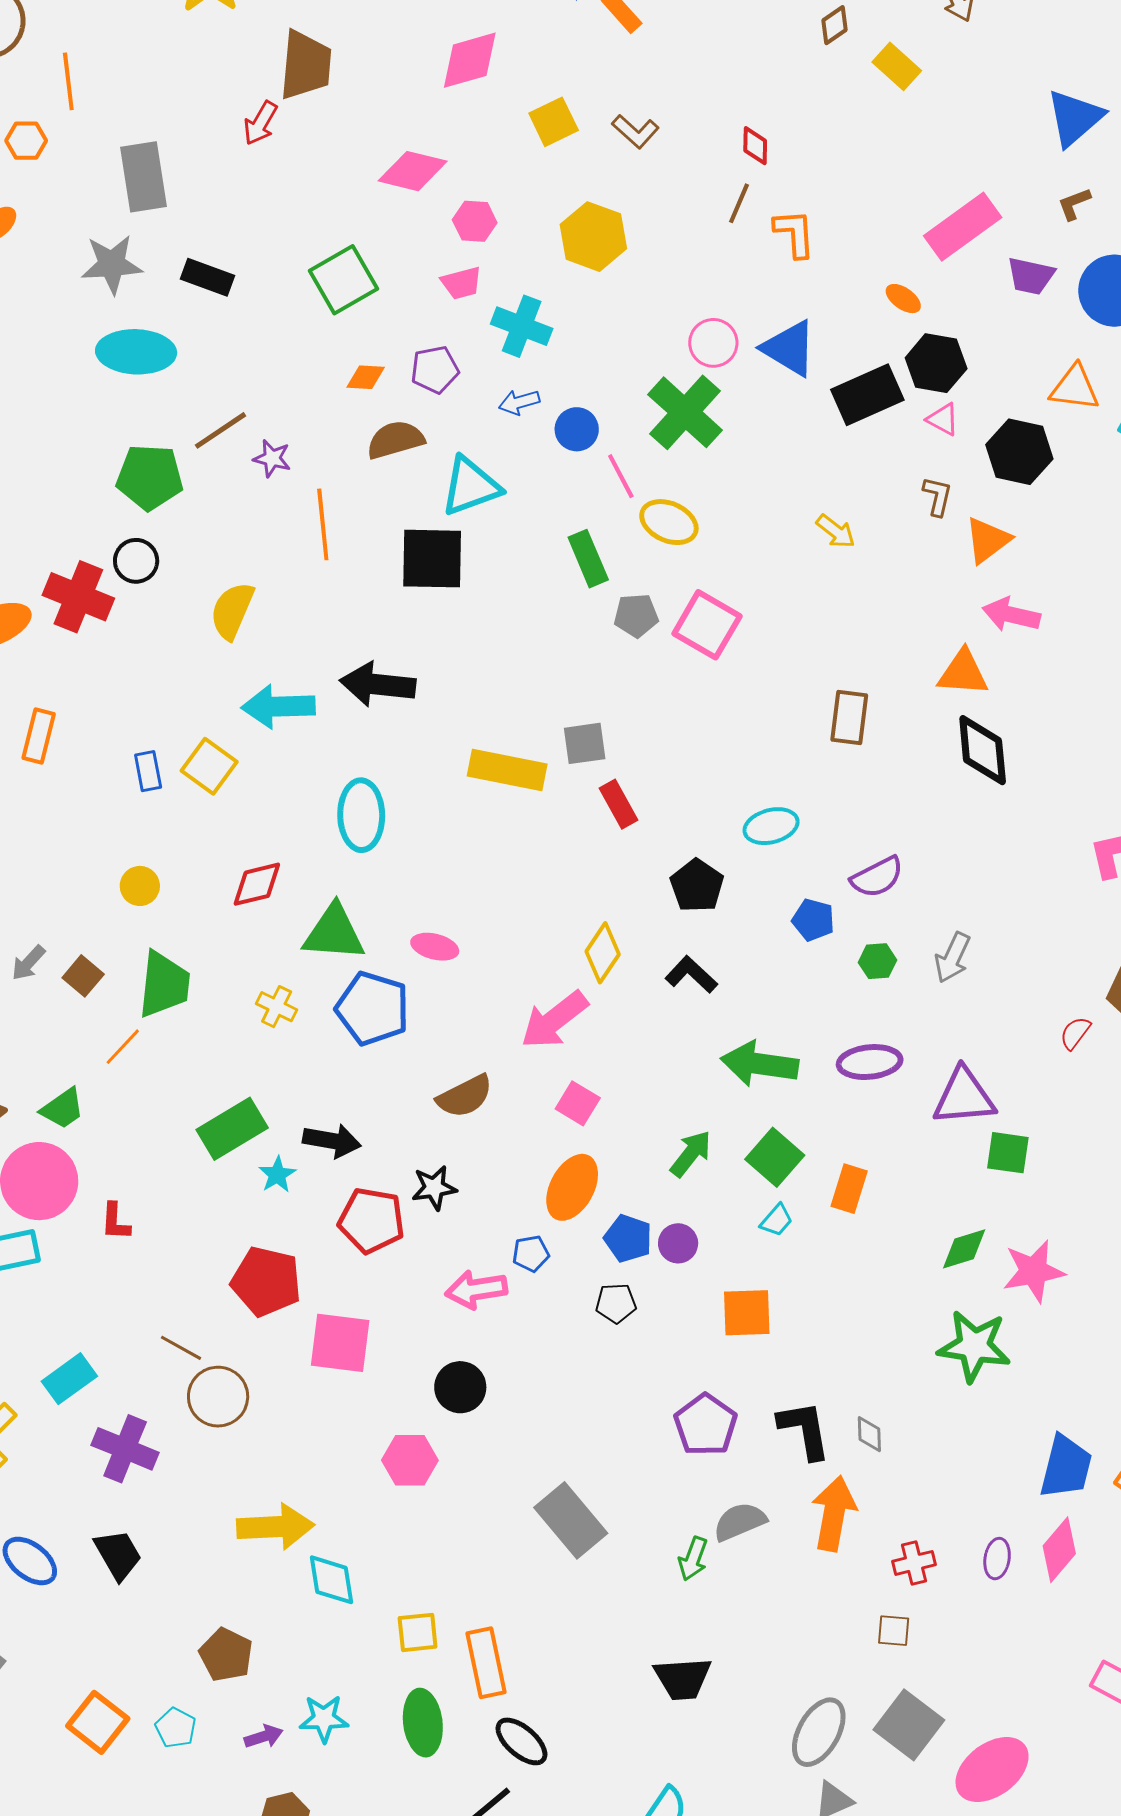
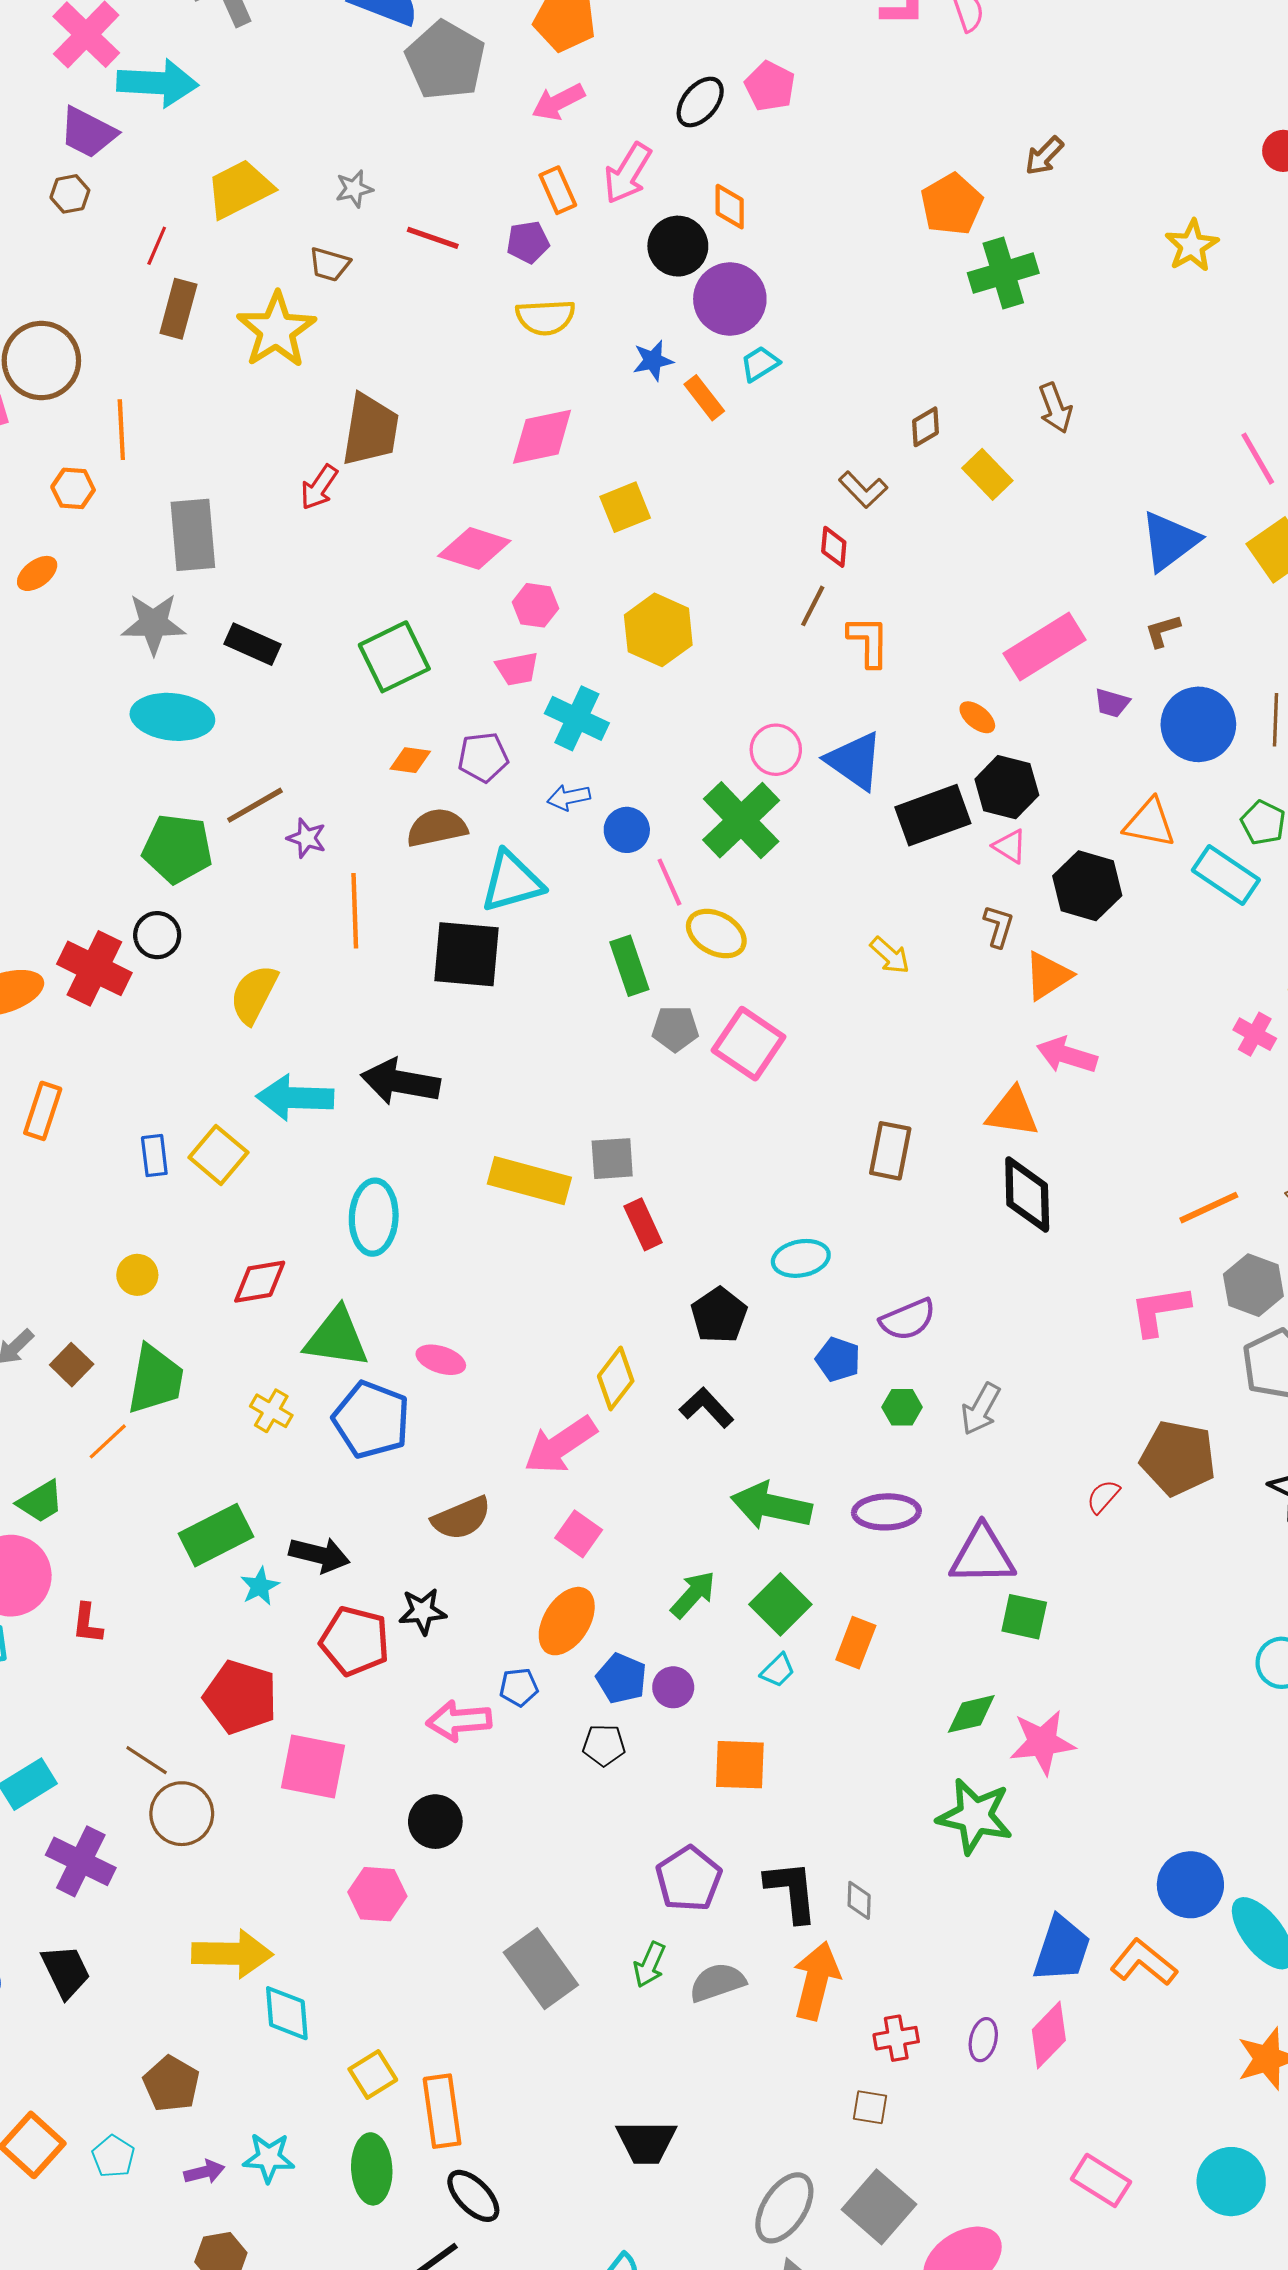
brown L-shape: (635, 131) -> (863, 490), moved
purple trapezoid: (1031, 276) -> (1112, 703), size x0.7
green arrow: (693, 1559) -> (650, 1965), moved
yellow square: (418, 1632) -> (373, 2074), turned -30

